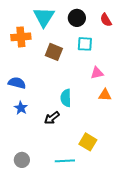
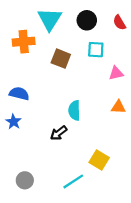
pink triangle: (97, 73) -> (116, 73), moved
blue star: (21, 108) -> (14, 122), moved
cyan line: (65, 161) -> (73, 181), turned -30

